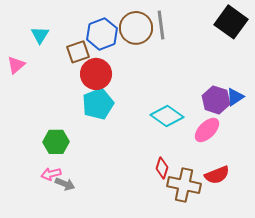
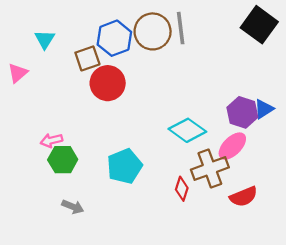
cyan pentagon: (98, 104) -> (124, 166), moved
pink arrow: (51, 174) -> (51, 140), moved
brown cross: (184, 185) -> (210, 169), moved, turned -32

